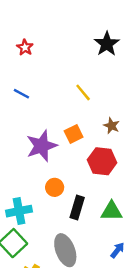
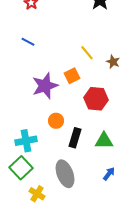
yellow line: (83, 92) -> (87, 53), moved
brown star: (112, 126) -> (113, 62), moved

